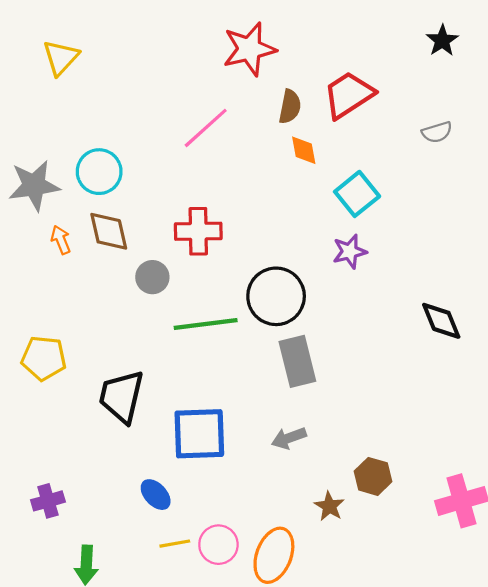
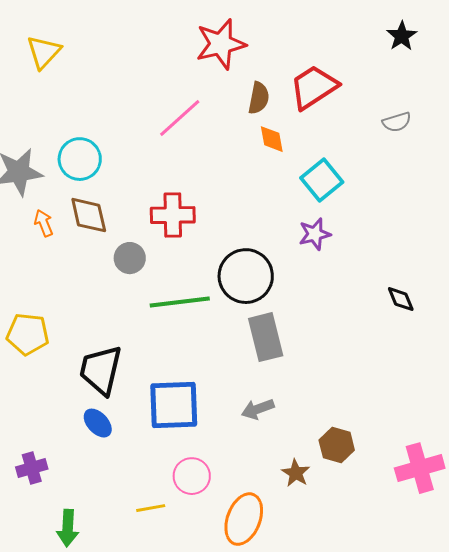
black diamond: (441, 321) -> (401, 299), size x0.7
blue ellipse: (156, 495) -> (98, 423), moved
pink circle: (218, 545) -> (192, 476), moved

